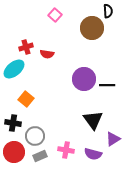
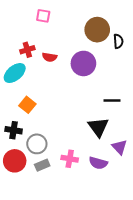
black semicircle: (108, 11) -> (118, 41), moved
pink square: (55, 15) -> (43, 16), moved, turned -32
purple circle: (84, 79) -> (83, 63), moved
black line: (107, 85) -> (112, 101), moved
purple triangle: (113, 139) -> (119, 147), turned -42

